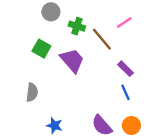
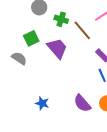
green square: (41, 49) -> (31, 38), turned 35
gray semicircle: (32, 92) -> (19, 58), moved, turned -63

